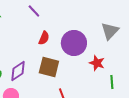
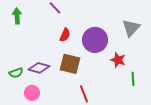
purple diamond: (18, 71) -> (39, 68), turned 50

